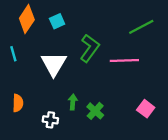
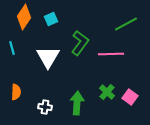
green arrow: (73, 102) -> (77, 103), moved, size x1.6
green cross: (95, 111) -> (107, 92), moved

